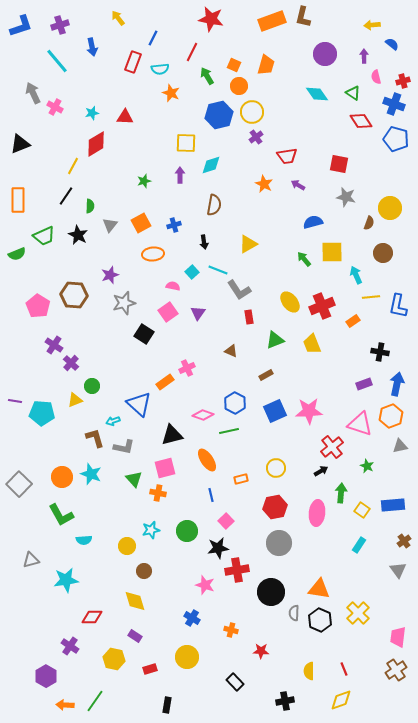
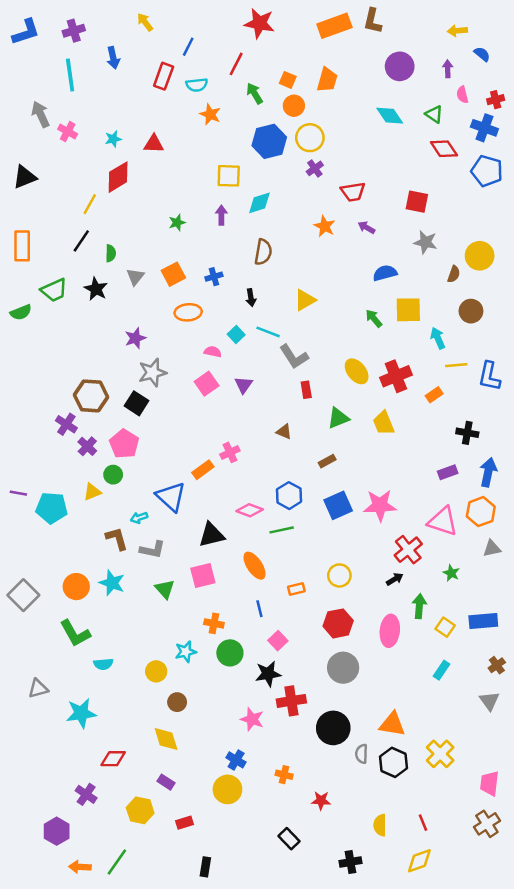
cyan line: (57, 61) -> (70, 75), turned 32
brown hexagon: (74, 295) -> (91, 396), moved
pink pentagon: (38, 306) -> (124, 444), moved
black square: (144, 334) -> (136, 403), moved
orange cross: (158, 493) -> (214, 623), moved
yellow circle: (187, 657) -> (227, 789), moved

